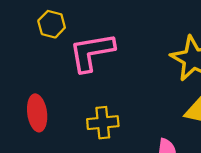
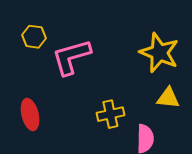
yellow cross: (103, 123) -> (110, 114), moved

